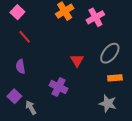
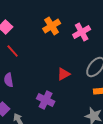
red triangle: (77, 60) -> (64, 74), turned 32

